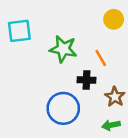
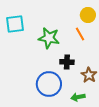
orange line: (101, 58) -> (80, 34), moved
green arrow: (111, 125) -> (78, 97), moved

